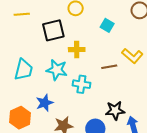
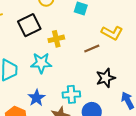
cyan cross: (81, 84) -> (71, 94), moved
black star: (115, 110) -> (106, 78), moved

